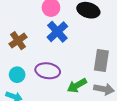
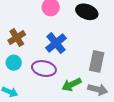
blue cross: (57, 32) -> (56, 43), moved
cyan circle: (17, 75) -> (14, 63), moved

